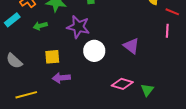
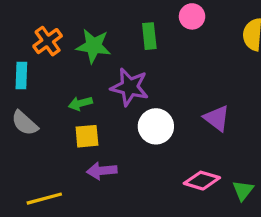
cyan rectangle: (12, 20) -> (21, 75), turned -49
green arrow: (40, 26) -> (80, 103), moved
gray semicircle: (14, 61) -> (25, 123), moved

